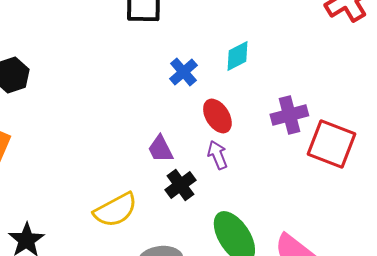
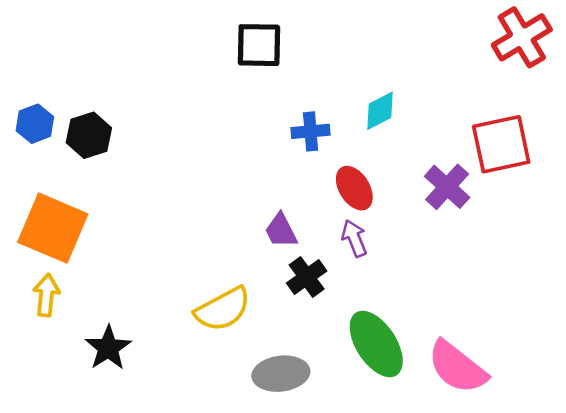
blue cross: (183, 72) -> (311, 131), turned 36
purple cross: (289, 115) -> (447, 187), turned -33
red square: (331, 144) -> (501, 144), moved, turned -33

